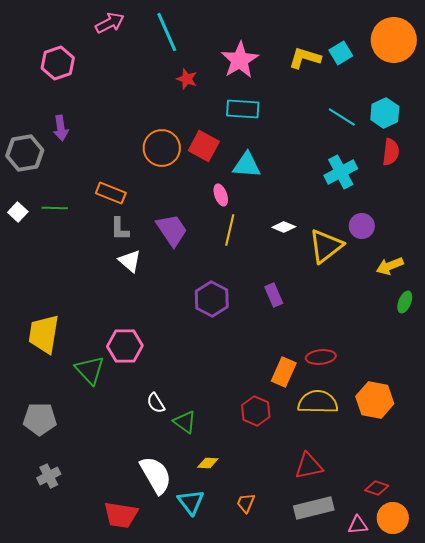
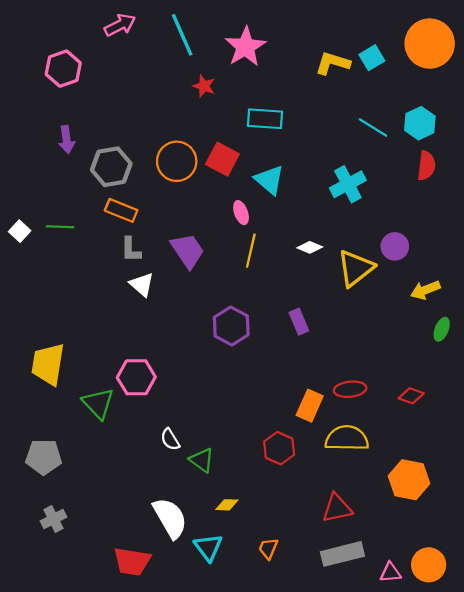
pink star: (240, 60) -> (245, 47), moved
gray hexagon: (25, 153) -> (111, 167), moved
cyan triangle: (247, 165) -> (269, 180), turned 36
cyan cross: (341, 172) -> (348, 184), moved
orange hexagon: (375, 400) -> (409, 480), moved
red diamond: (377, 488) -> (411, 396), moved

